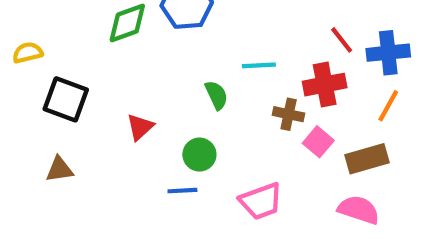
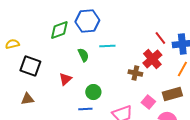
cyan line: (259, 65) -> (107, 46), moved
red cross: (325, 85) -> (152, 59), turned -30
green semicircle: (216, 95) -> (83, 55), moved
pink square: (318, 142) -> (148, 102), moved

